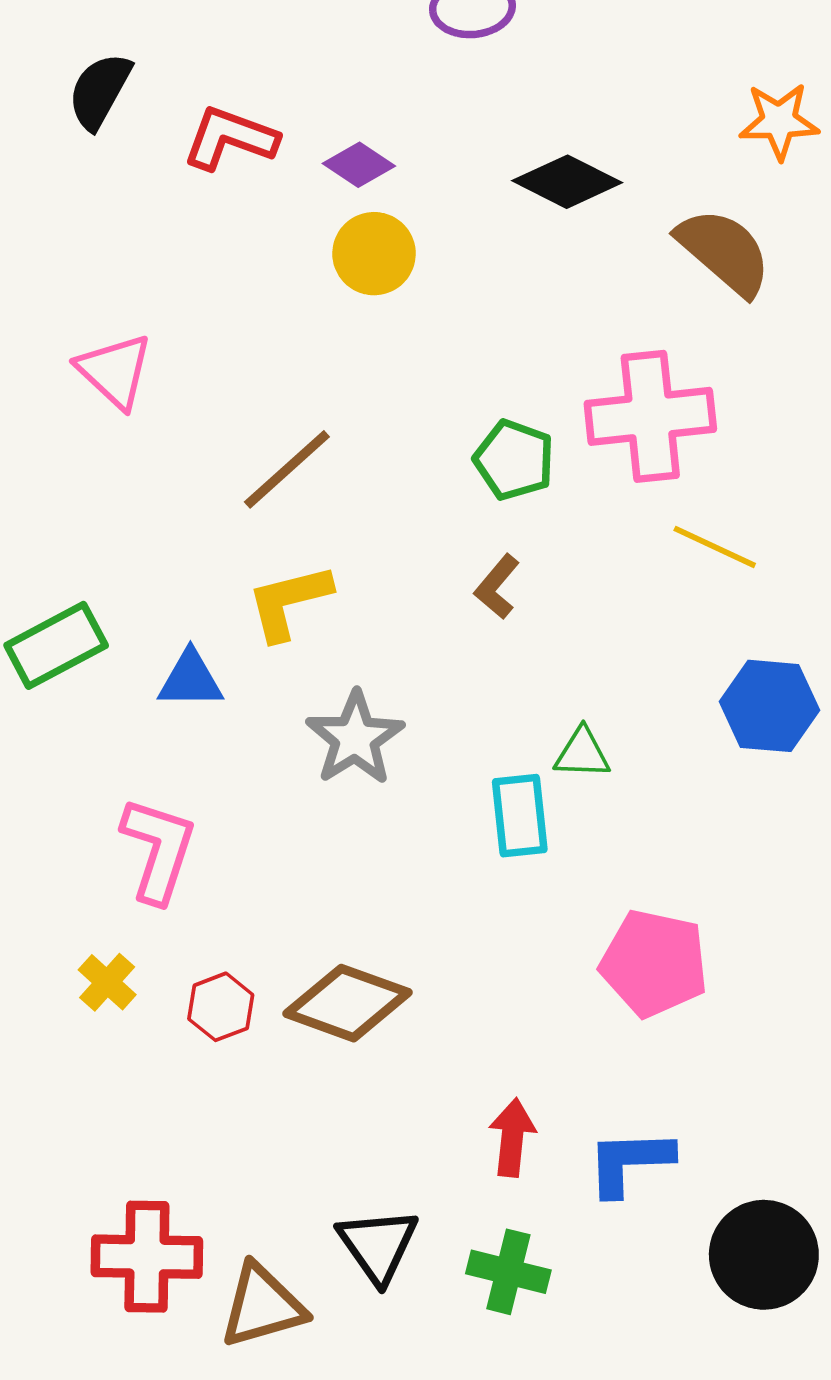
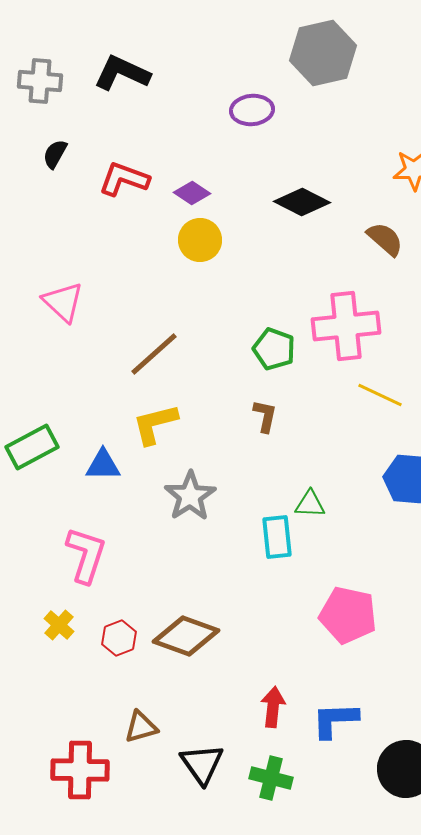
black semicircle: (100, 91) -> (55, 154), size x0.7
brown semicircle: (724, 252) -> (385, 239), size x0.7
brown L-shape: (497, 587) -> (265, 416), turned 152
brown triangle: (262, 1306) -> (141, 727), moved, size x0.7

